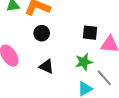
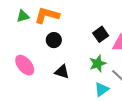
black square: (90, 33) -> (101, 34), turned -35

